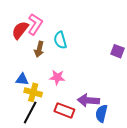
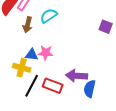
cyan semicircle: (60, 40) -> (49, 16), turned 72
blue triangle: (22, 79) -> (32, 55), moved
black line: (30, 112) -> (32, 86), moved

